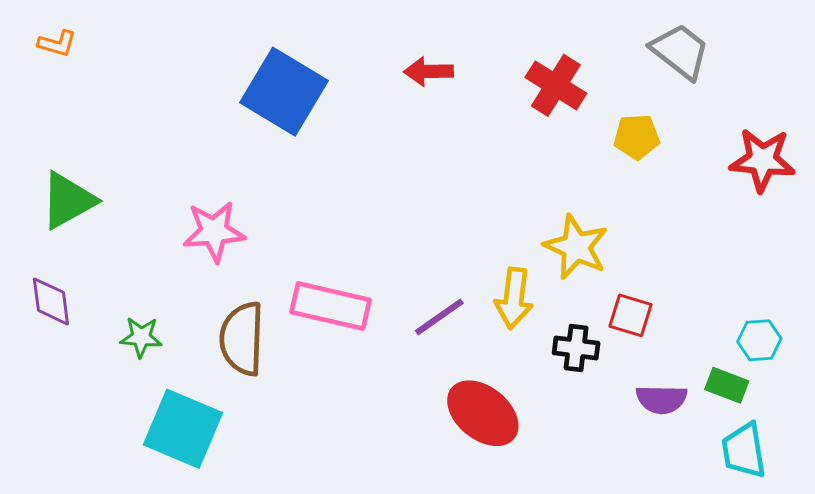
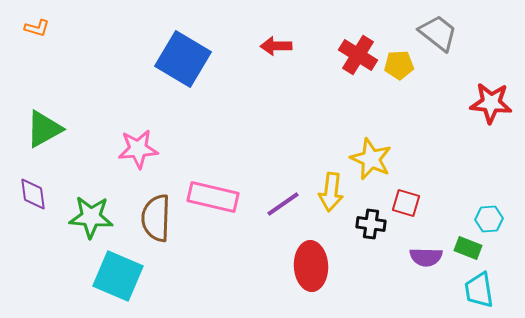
yellow pentagon: (637, 137) -> (399, 65), moved
green star: (141, 337) -> (91, 217), size x1.6
red ellipse: (483, 413) -> (311, 266), turned 48

